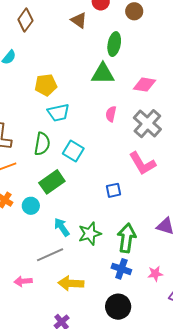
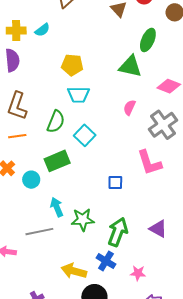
yellow arrow: (71, 283) -> (74, 271), moved

